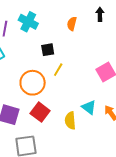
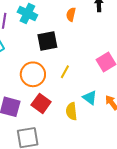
black square: (48, 50) -> (47, 41), size x1.5
yellow line: (58, 70) -> (65, 72), moved

